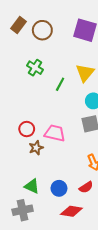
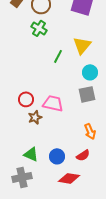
green cross: (35, 68) -> (39, 28), moved

